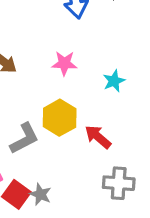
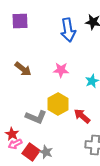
gray L-shape: (24, 138) -> (36, 117), turned 50

